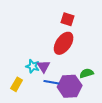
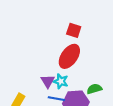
cyan star: (33, 66) -> (61, 81), moved

